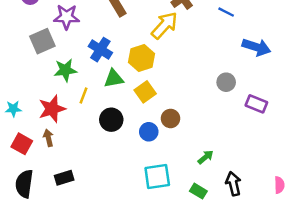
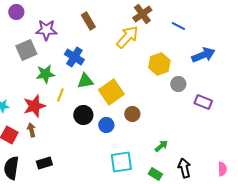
blue arrow: (256, 47) -> (203, 55), turned -40
yellow hexagon: (141, 58) -> (159, 64), moved
yellow square: (145, 92) -> (111, 92), size x1.4
blue circle: (149, 132) -> (106, 125), moved

